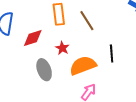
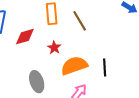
black line: (112, 54) -> (105, 67), moved
gray ellipse: (44, 70) -> (37, 82), moved

